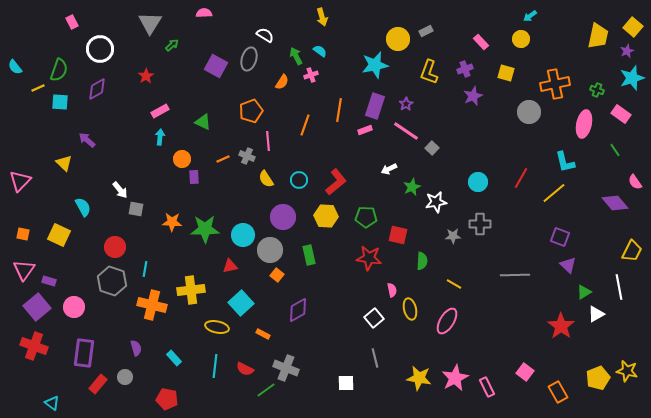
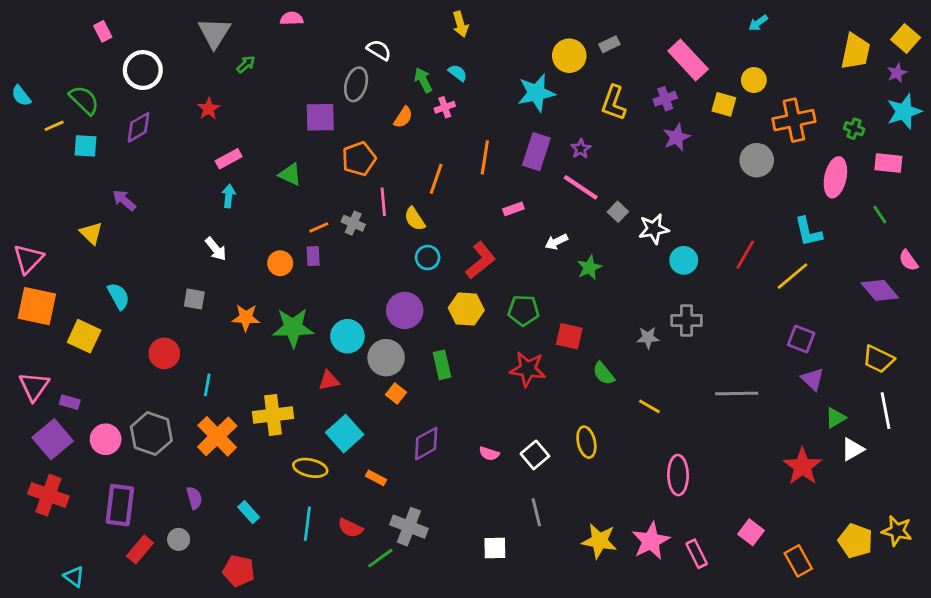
yellow circle: (521, 39) -> (754, 80), moved
pink rectangle: (481, 42) -> (688, 60), size x1.8
purple square: (216, 66) -> (320, 117), moved, turned -30
green semicircle: (59, 70) -> (84, 100), turned -65
pink rectangle: (621, 114) -> (888, 163), turned -30
pink rectangle: (365, 130) -> (513, 209), moved
orange circle: (182, 159) -> (280, 263), moved
purple rectangle: (194, 177) -> (313, 256), moved
yellow semicircle: (266, 179) -> (415, 219), moved
white arrow: (120, 190) -> (216, 249), moved
white star: (436, 202) -> (654, 229), moved
orange square: (23, 234) -> (37, 306), moved, size x2.0
yellow trapezoid: (632, 251) -> (878, 359), moved, turned 90
green semicircle: (422, 261) -> (604, 373), turned 138
gray hexagon: (112, 281) -> (151, 434), moved
pink semicircle: (392, 290) -> (489, 454), moved, turned 120
orange cross: (152, 305) -> (217, 436), turned 32
pink ellipse: (447, 321) -> (678, 475), moved, turned -32
yellow pentagon: (598, 378) -> (855, 541), turned -30

